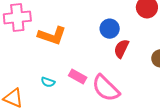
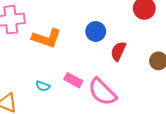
blue circle: (110, 29) -> (96, 32), moved

